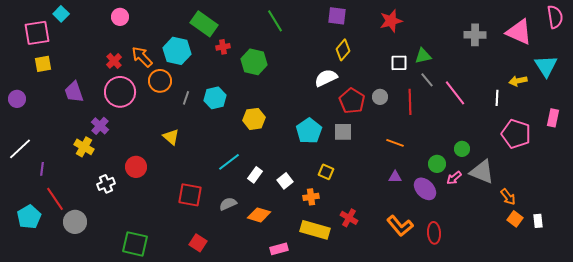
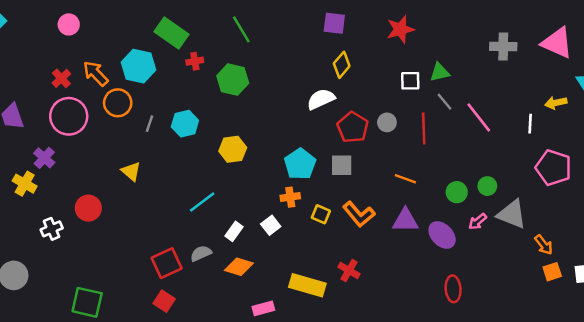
green line: (275, 21) -> (241, 29), moved
green circle: (437, 164) -> (457, 192), moved
white rectangle: (255, 175) -> (234, 231), moved
purple triangle: (395, 177) -> (405, 220), size x1.6
red square: (190, 195) -> (167, 263), moved, turned -35
orange cross: (311, 197) -> (290, 197), moved
orange square: (515, 219) -> (552, 272), turned 35
orange L-shape: (400, 226) -> (359, 214), moved

